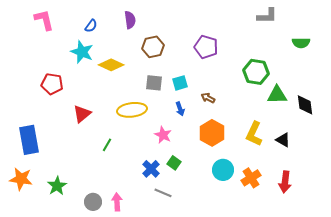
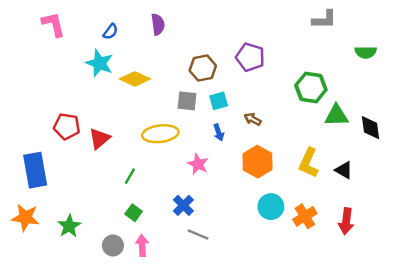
brown hexagon: (153, 47) -> (203, 68), moved
red pentagon: (52, 84) -> (67, 126), moved
green square: (174, 163) -> (134, 213), moved

